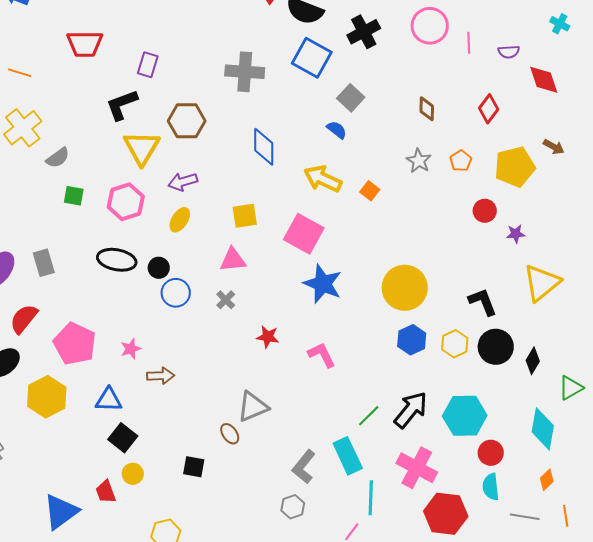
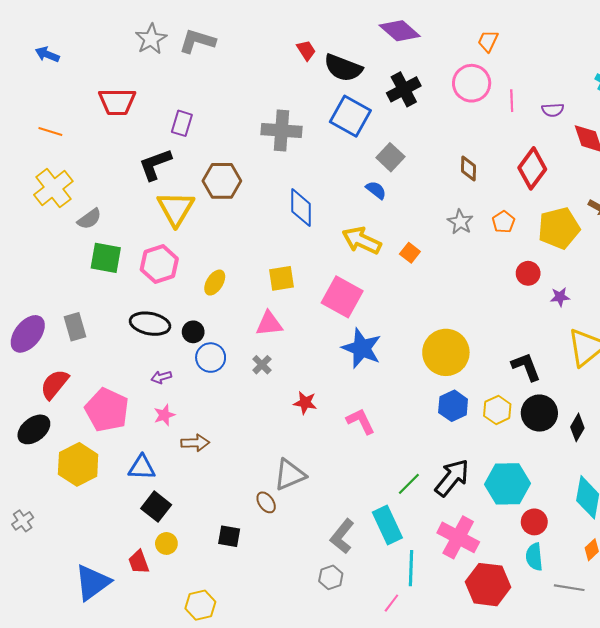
red diamond: (489, 109) -> (532, 168), size x1.4
purple arrow: (183, 182) -> (161, 377), moved, size x0.7
green square: (74, 196) -> (106, 258), size x1.5

